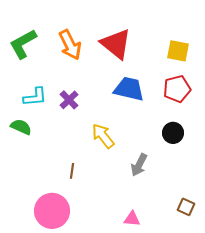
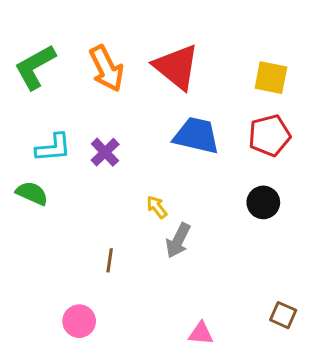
yellow arrow: (103, 136) -> (157, 207), size x0.6
gray arrow: (139, 165) -> (178, 240), moved
pink circle: (52, 211) -> (79, 321), size x0.6

